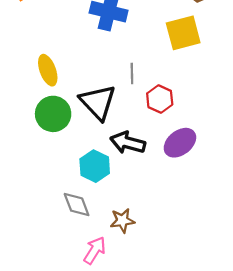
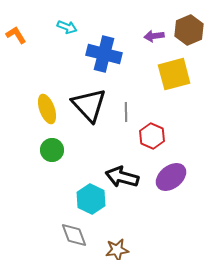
black triangle: (98, 102) -> (89, 105), moved
green circle: (53, 114) -> (52, 150), size x0.7

